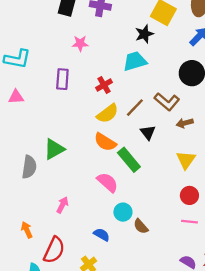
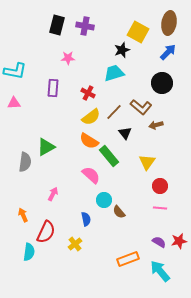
red cross: (104, 85) -> (88, 93), turned -32
yellow triangle: (186, 160) -> (147, 162), moved
blue semicircle: (102, 235) -> (86, 219), turned 48

